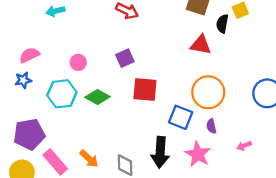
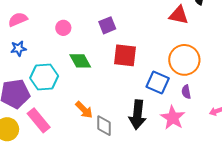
blue star: (23, 80) -> (18, 48), moved
cyan hexagon: (62, 94) -> (44, 77), moved
green diamond: (97, 97) -> (80, 61), turned 30
orange arrow: (89, 159) -> (84, 110), moved

